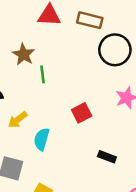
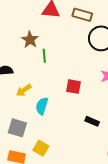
red square: (82, 113) -> (74, 87), turned 35

